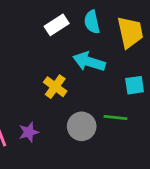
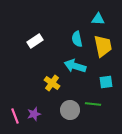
white rectangle: (57, 25) -> (35, 41), moved

